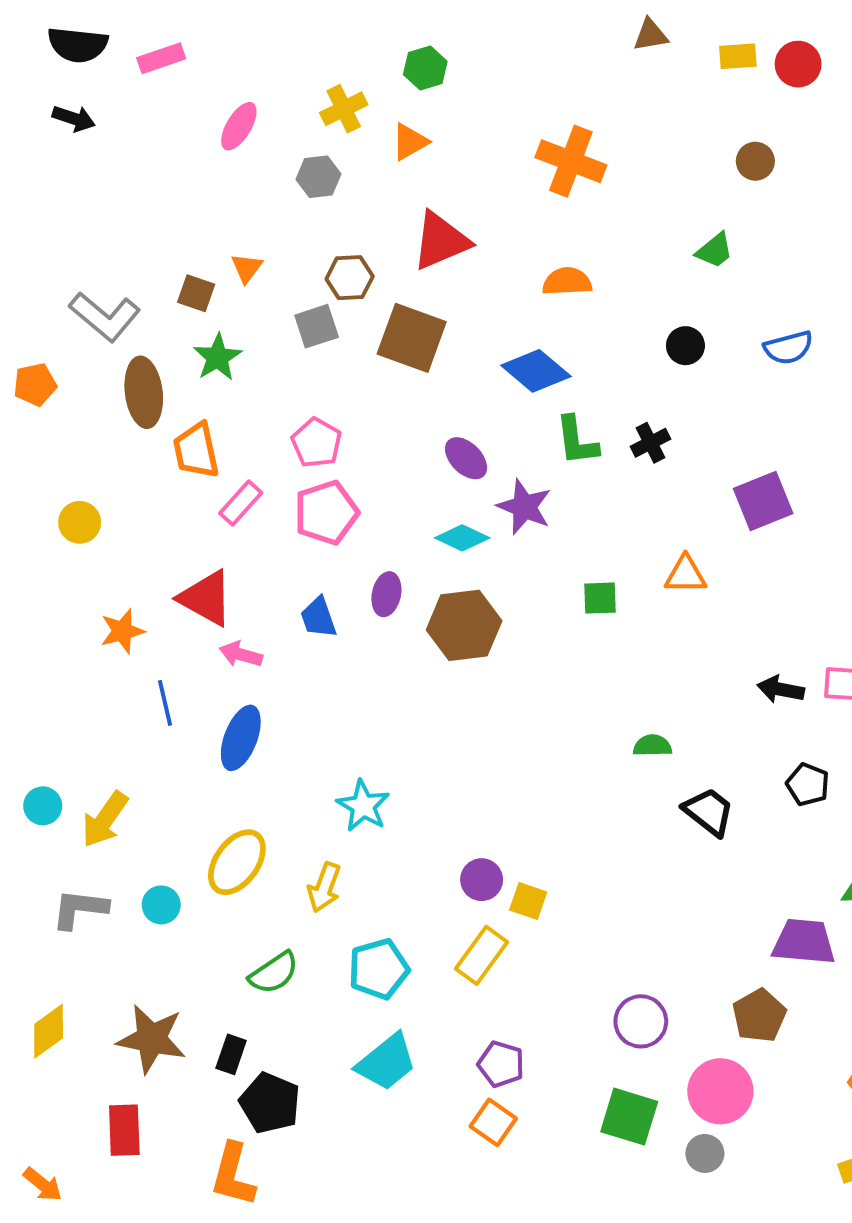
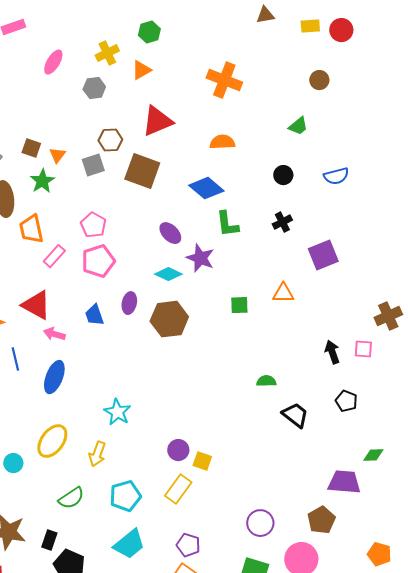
orange triangle: (247, 268) -> (57, 155), moved
black cross: (651, 443) -> (282, 222), moved
black arrow: (781, 689) -> (332, 352), turned 60

